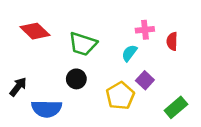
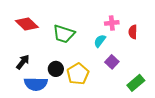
black circle: (76, 79) -> (56, 69), moved
black arrow: (18, 87) -> (23, 62), moved
yellow pentagon: (120, 96) -> (78, 74), moved

